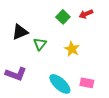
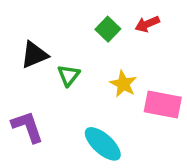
purple L-shape: (16, 74) -> (27, 127), turned -130
pink rectangle: (87, 83) -> (163, 104), moved, size x1.5

